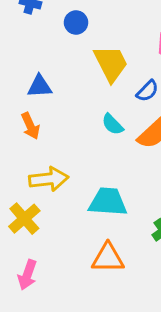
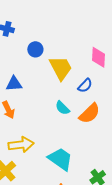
blue circle: (76, 22) -> (35, 49), moved
cyan trapezoid: (108, 202) -> (60, 159), turned 32

